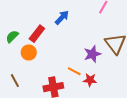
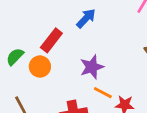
green semicircle: (12, 37) -> (15, 57), moved
purple star: (92, 54) -> (92, 67), moved

